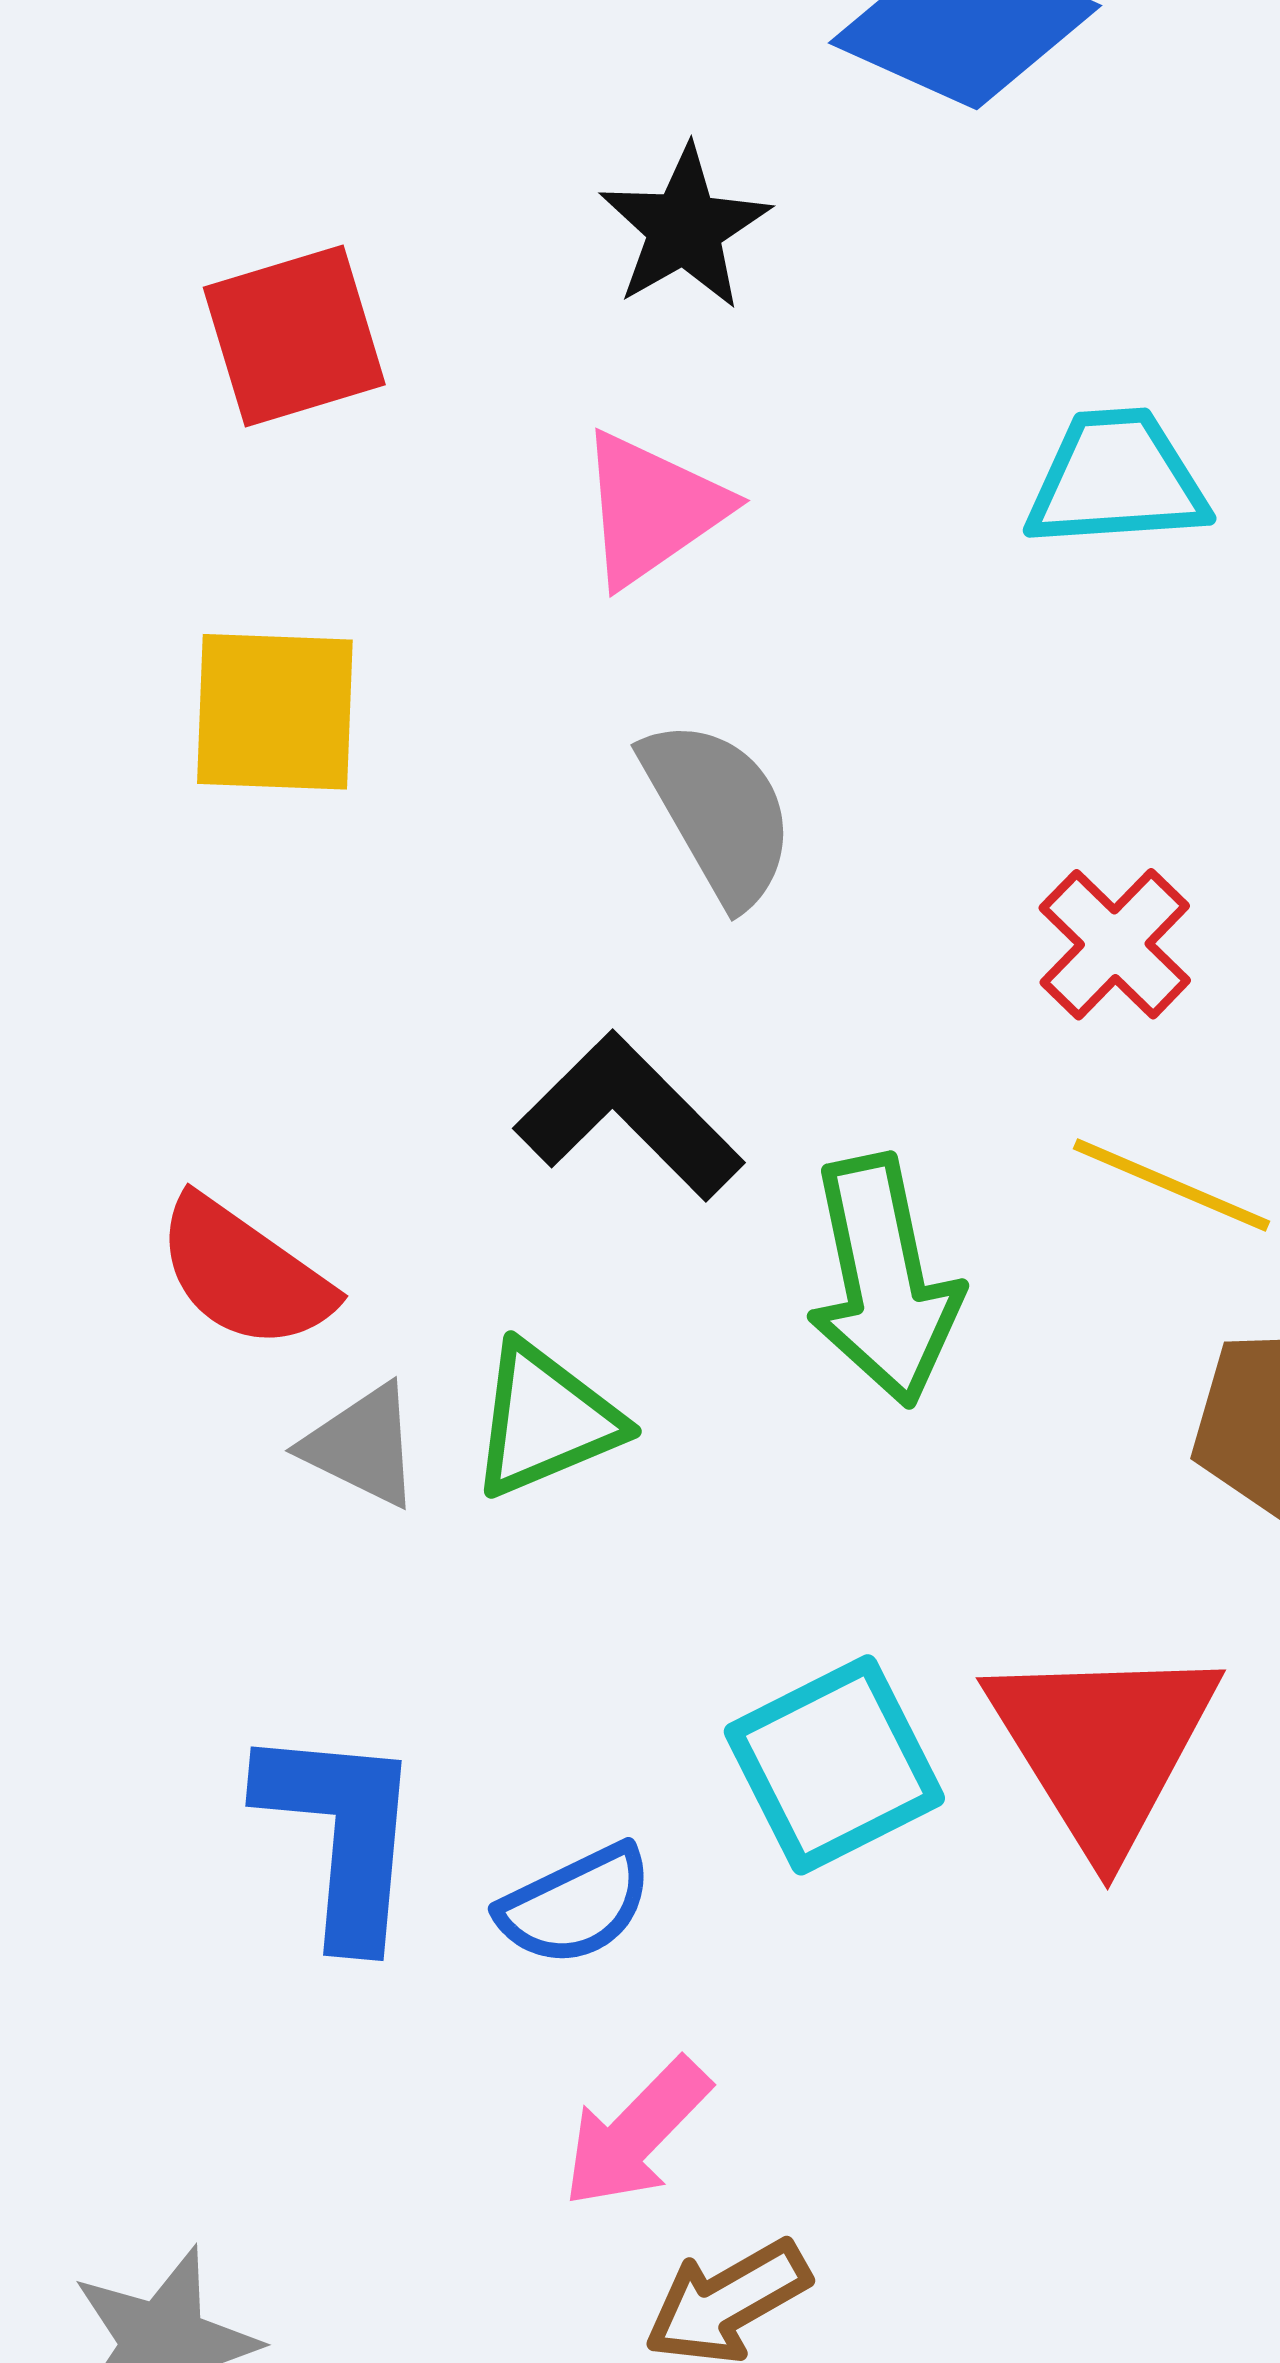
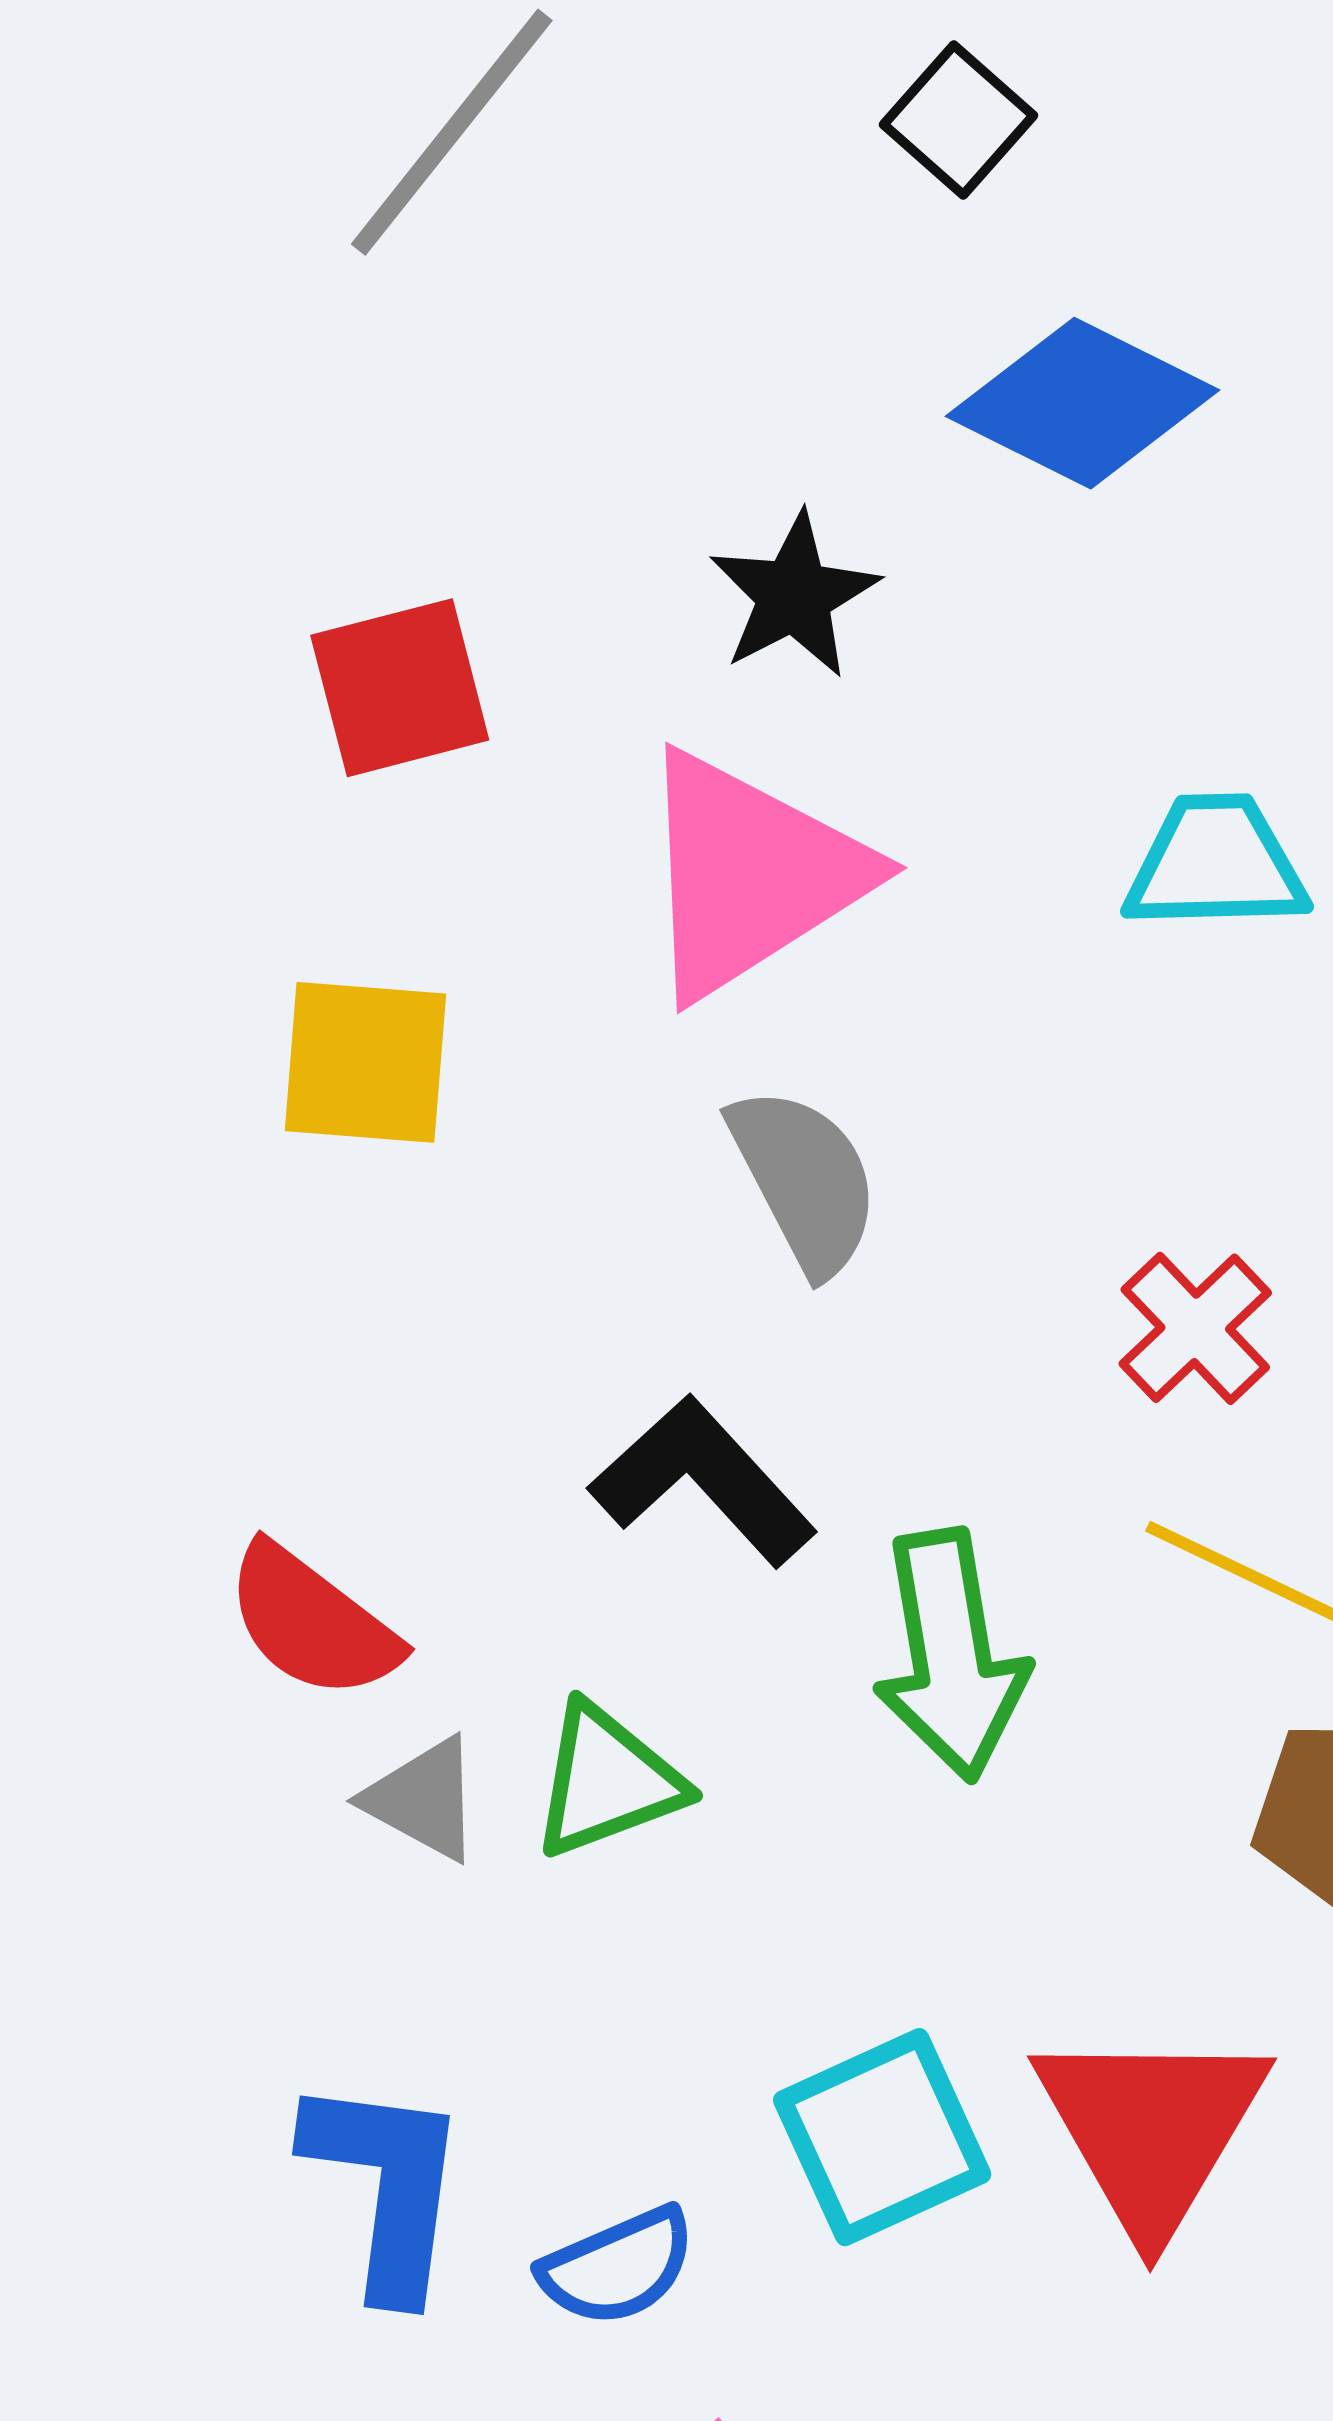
pink triangle: (652, 509) -> (750, 875), size x1.6

